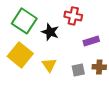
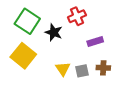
red cross: (73, 16) -> (77, 16), turned -36
yellow triangle: (49, 65) -> (63, 69), moved

